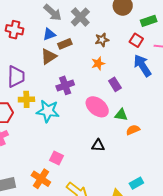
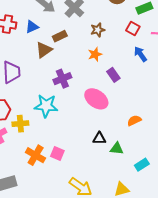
blue triangle: (49, 34) -> (32, 27), moved
blue arrow: (142, 66) -> (140, 54), size x0.7
yellow cross: (26, 99) -> (20, 124), moved
green triangle: (121, 115) -> (117, 149), moved
orange cross: (41, 179) -> (36, 155), moved
cyan rectangle: (136, 183) -> (142, 165), moved

